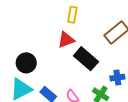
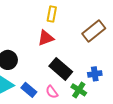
black rectangle: (86, 59) -> (61, 69), moved

